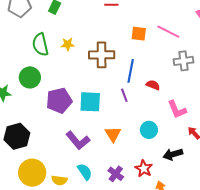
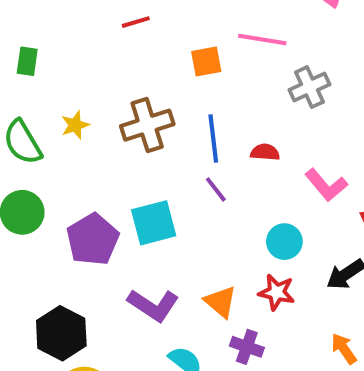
orange triangle: (113, 134) -> (221, 302), moved
black hexagon: (17, 136) -> (61, 333), moved
red star: (144, 169) -> (277, 292), moved

